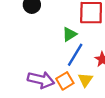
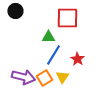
green triangle: (69, 34) -> (48, 37), turned 32

